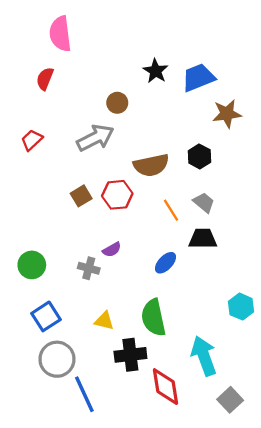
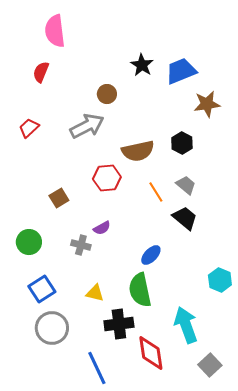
brown square: (81, 196) -> (59, 198), moved
black trapezoid: (203, 239) -> (185, 218), turned 40
blue ellipse: (165, 263) -> (151, 255), moved
blue line: (84, 394) -> (97, 368), moved

